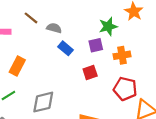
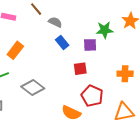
orange cross: (122, 55) -> (125, 74), moved
red pentagon: (125, 89) -> (92, 96), moved
gray diamond: (43, 102) -> (33, 87), turned 40

